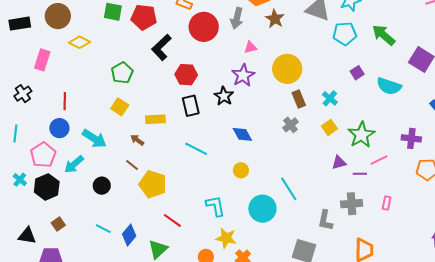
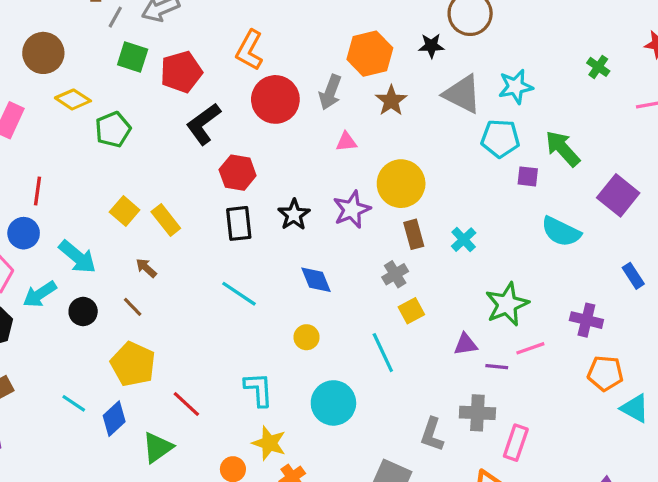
red pentagon: (144, 17) -> (181, 72), turned -30
green pentagon: (122, 73) -> (113, 129), moved
purple square: (357, 73) -> (528, 176), moved, turned 32
purple star: (243, 75) -> (352, 210), moved
yellow rectangle: (156, 119) -> (166, 220), moved, turned 48
yellow square: (329, 127) -> (411, 311), moved
yellow pentagon: (153, 184) -> (133, 364), moved
black circle: (102, 186) -> (83, 312), moved
cyan line: (289, 189) -> (383, 353), moved
pink rectangle: (387, 203) -> (516, 443), moved, size x1.5

